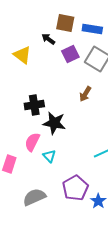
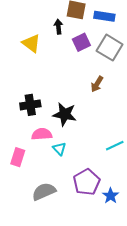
black arrow: (48, 39) -> (58, 27), turned 48
black cross: (34, 105) -> (30, 105), moved
pink semicircle: (32, 142) -> (42, 134), turned 60

